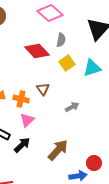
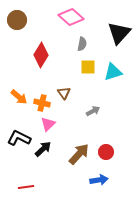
red diamond: (37, 51) -> (41, 55), moved, turned 75
yellow square: (67, 63) -> (88, 67), turned 35
red circle: (94, 163) -> (106, 152), moved

